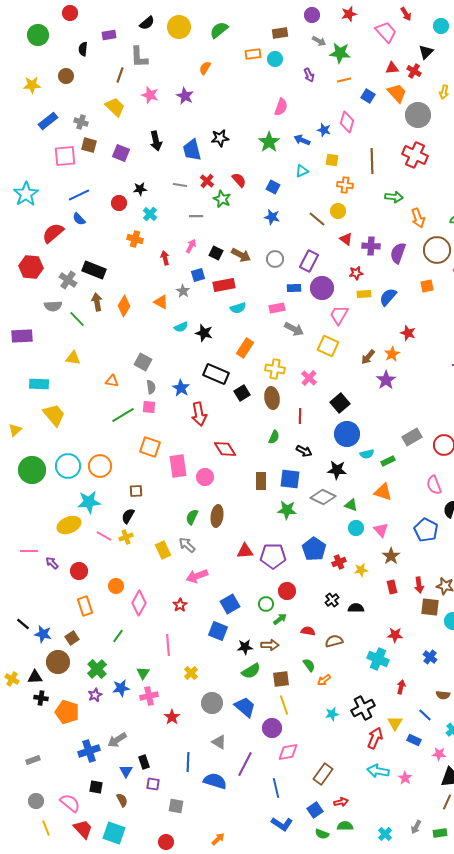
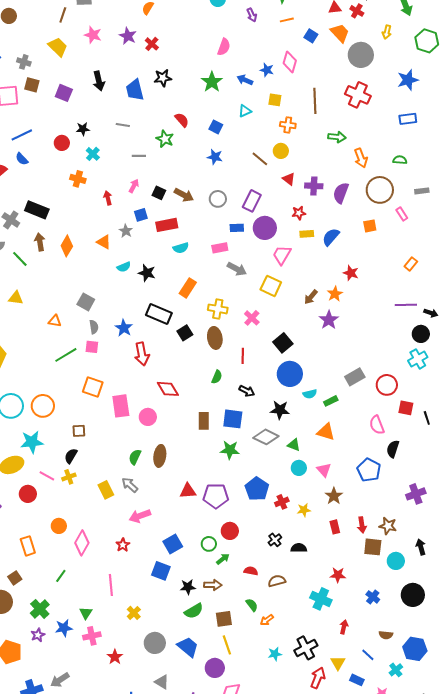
red cross: (207, 181) -> (152, 44), moved
red circle: (79, 571) -> (28, 494), moved

